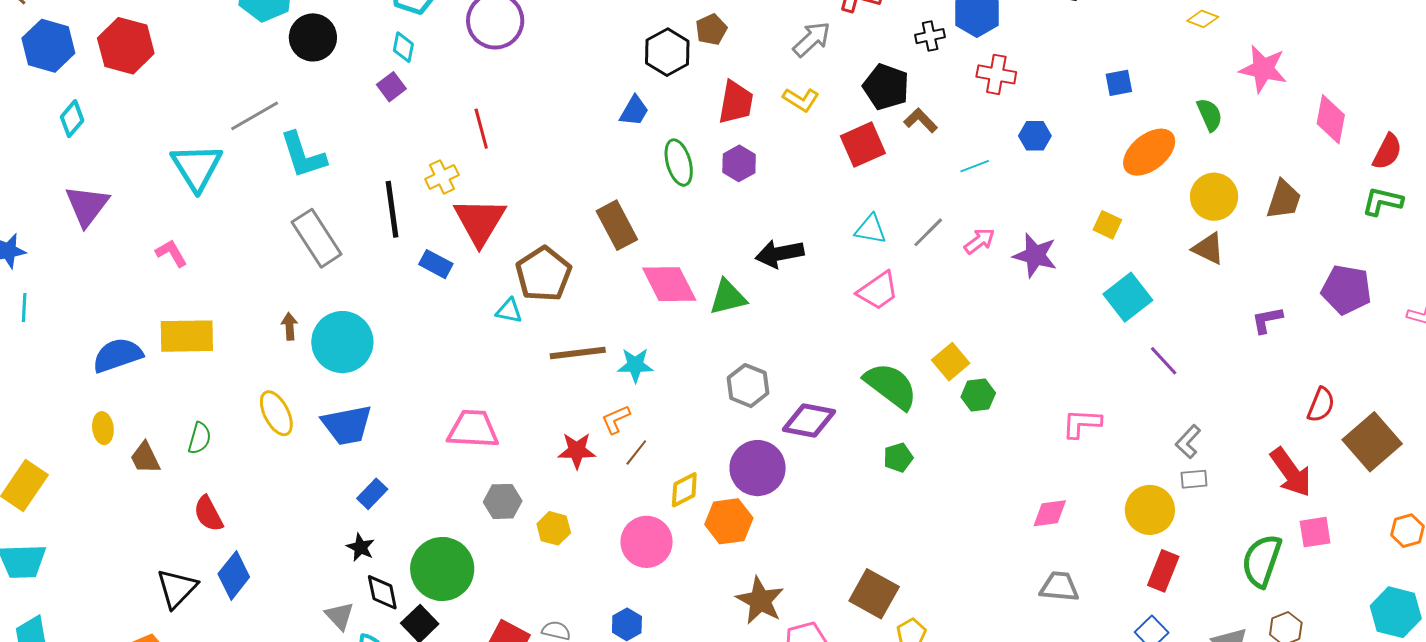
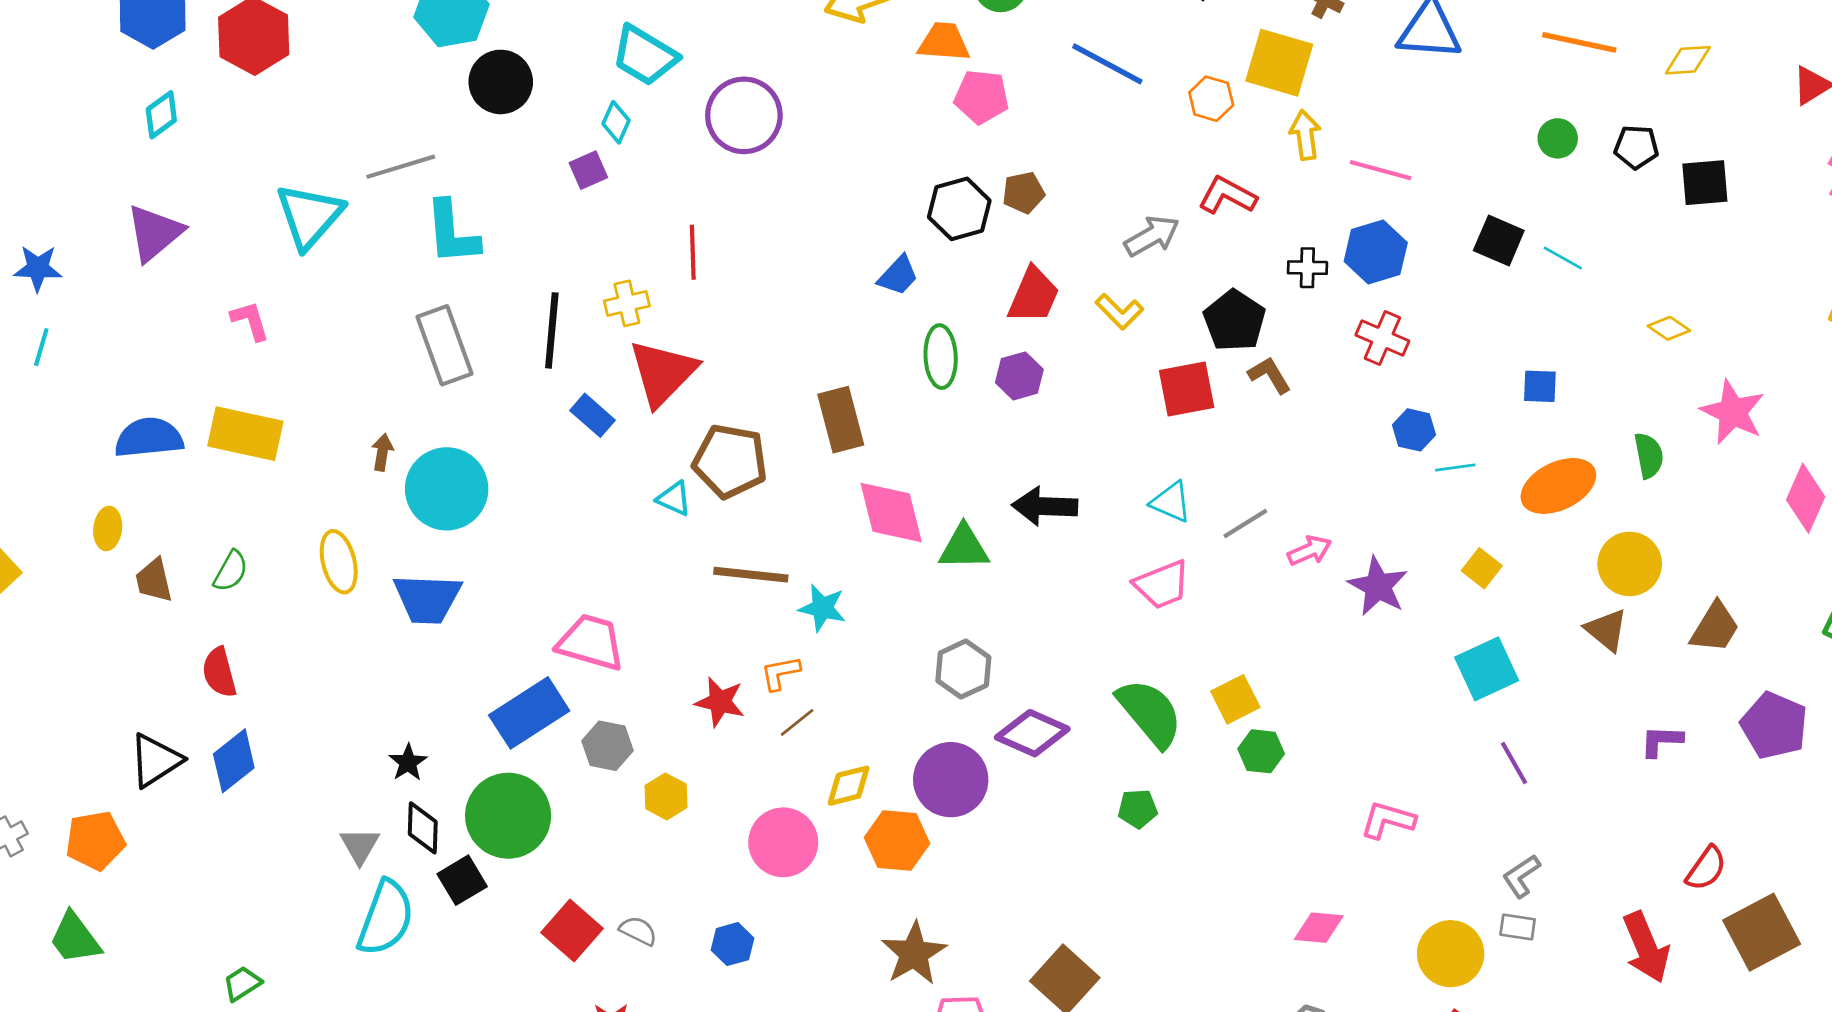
cyan line: (975, 166) -> (1455, 468), moved
brown trapezoid: (1284, 200) -> (1715, 627), moved
brown pentagon: (543, 274) -> (730, 461), turned 30
blue rectangle: (372, 494) -> (529, 713), moved, size x1.8

